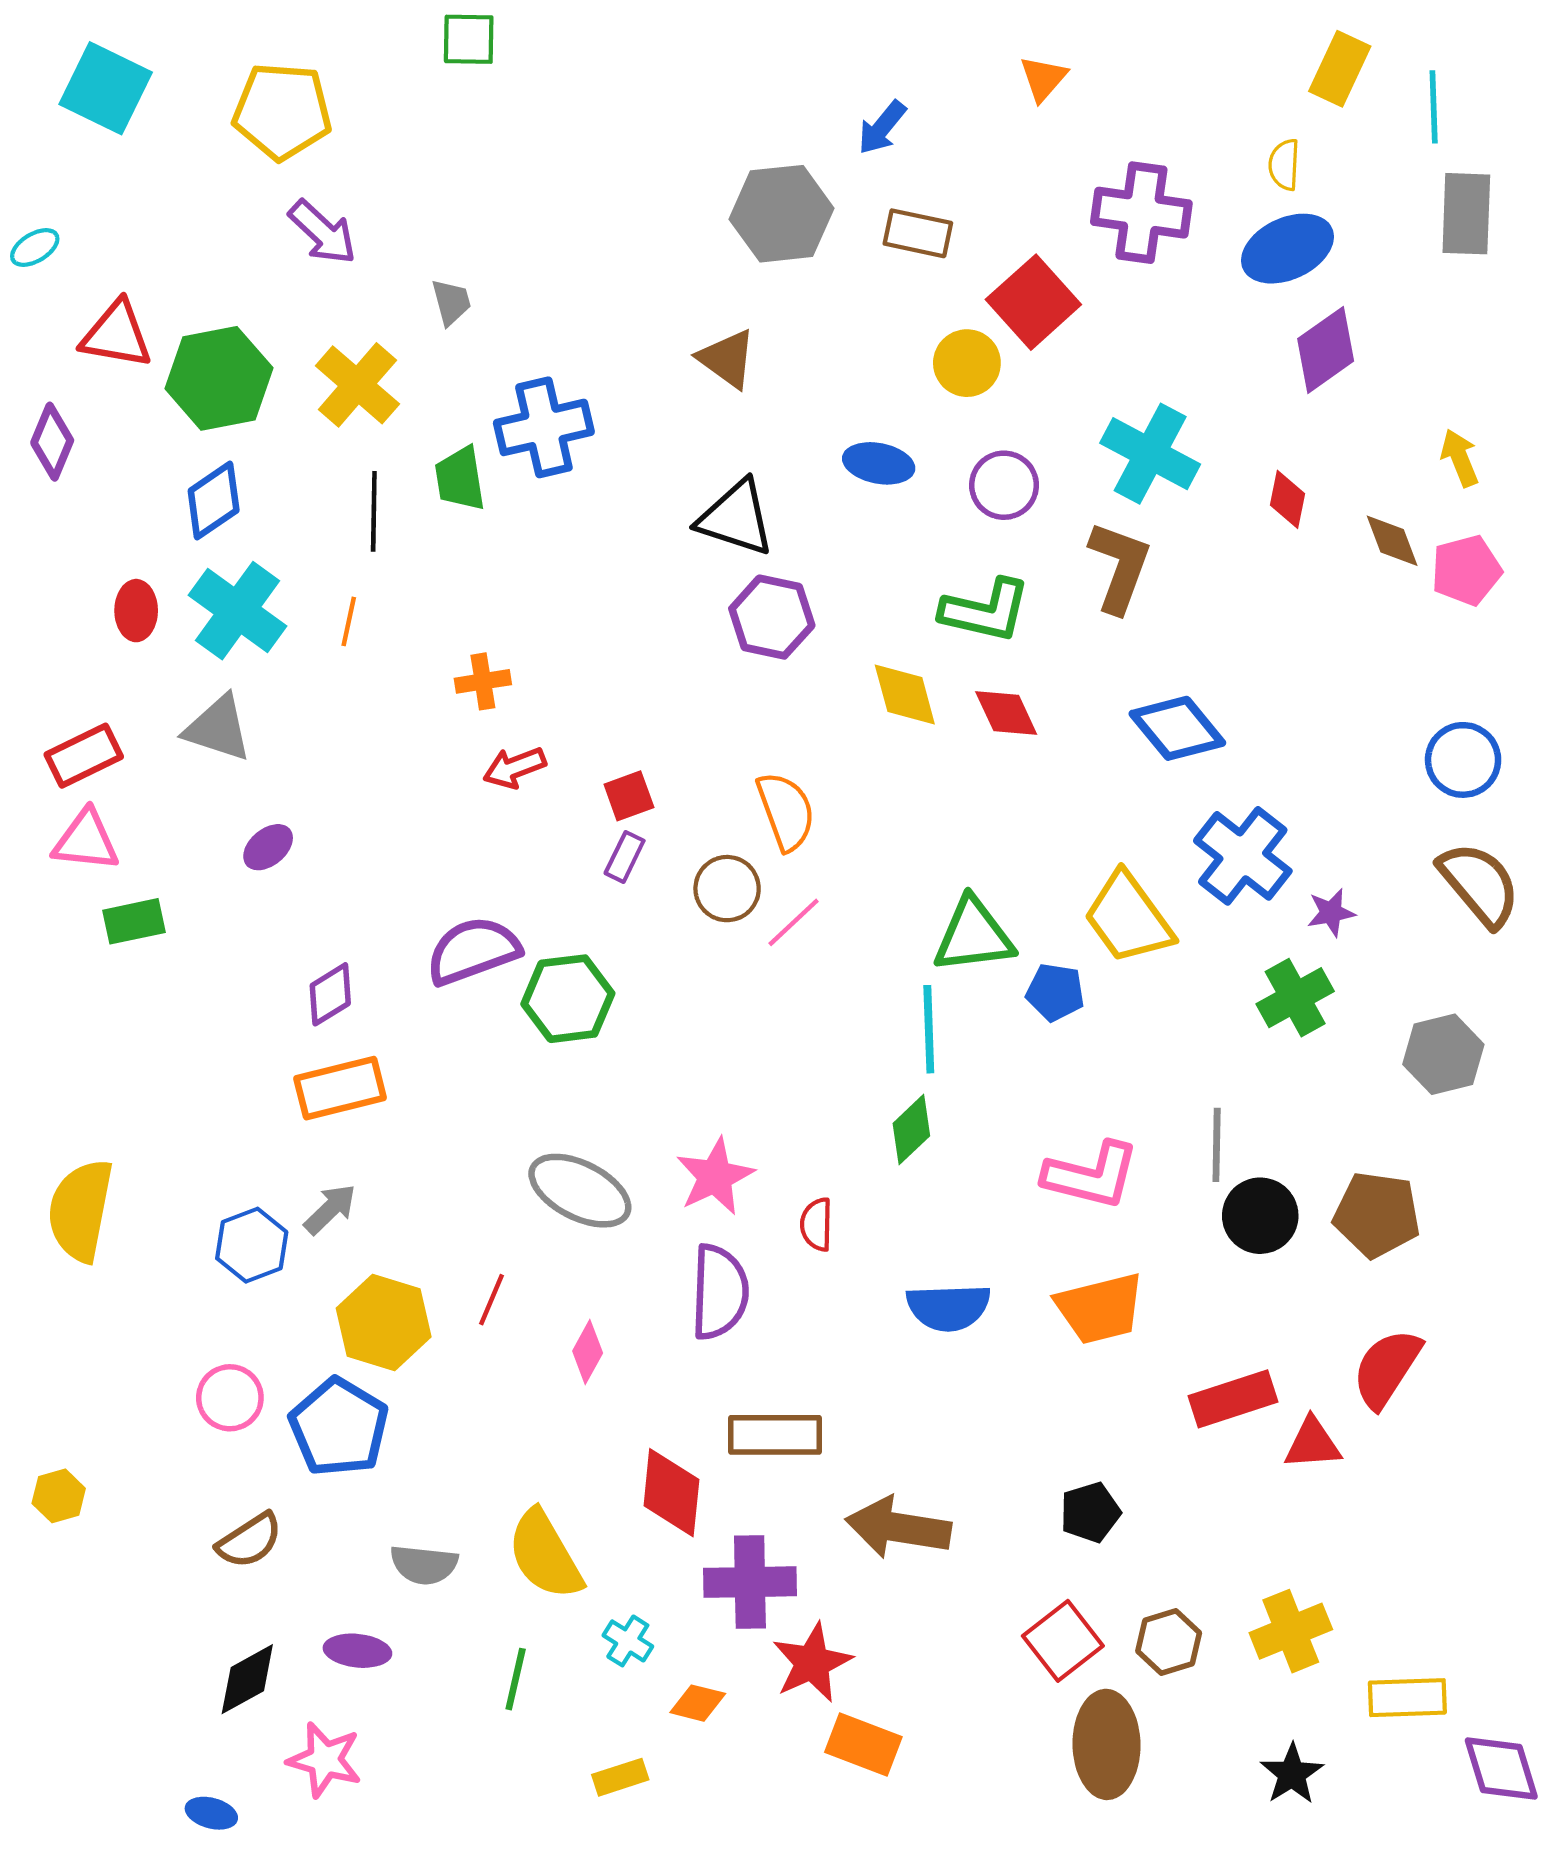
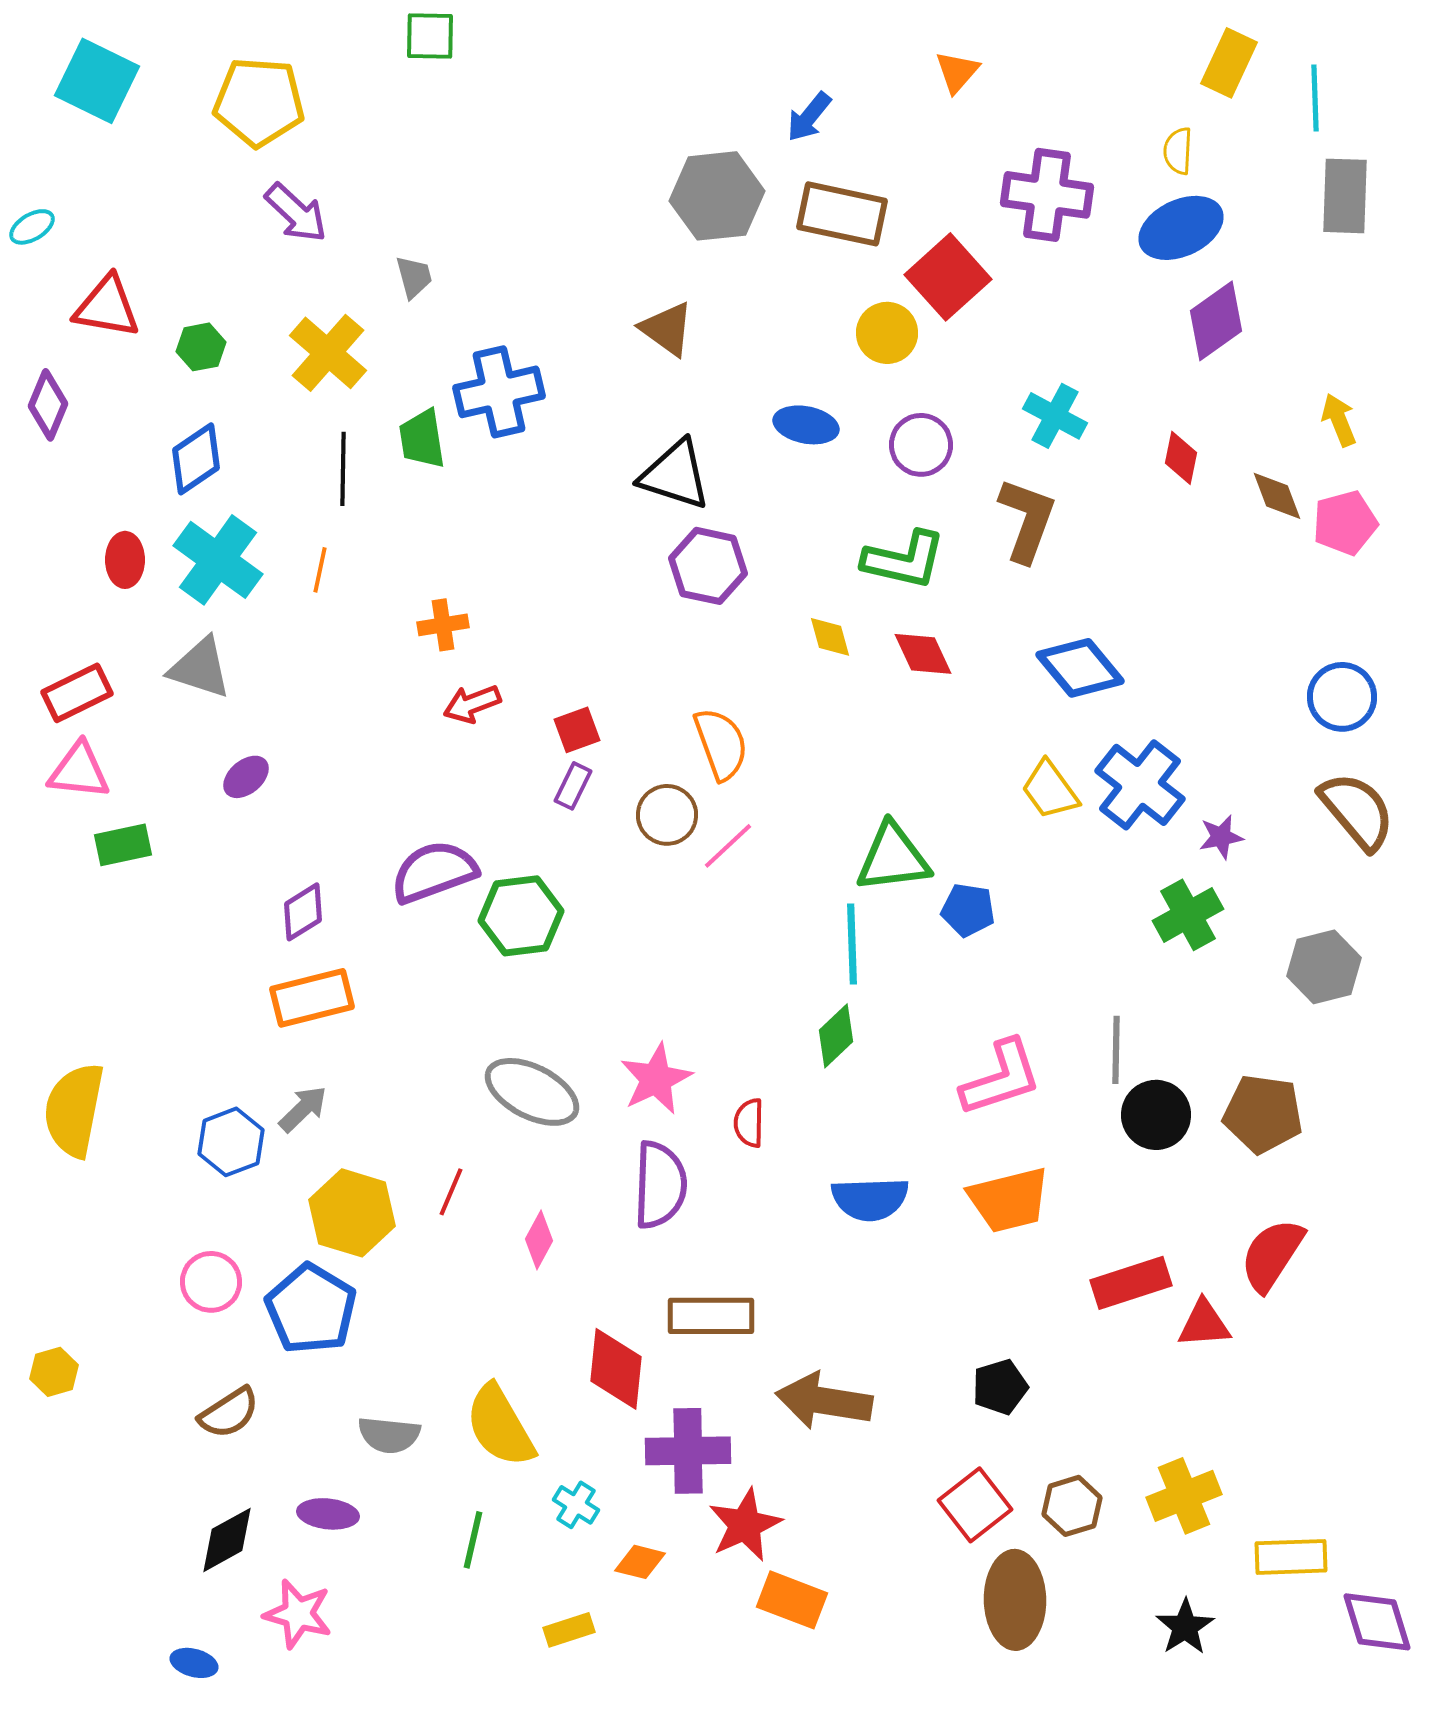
brown rectangle: (918, 233) -> (842, 214), size x1.4
green hexagon: (219, 378) -> (201, 347), size x0.5
cyan cross: (1150, 454) -> (1055, 416), size x0.7
yellow diamond: (905, 695) -> (830, 637), size x0.7
yellow trapezoid: (1128, 918) -> (1050, 790), moved, size x0.7
pink L-shape: (1091, 1175) -> (1001, 1078), turned -32

